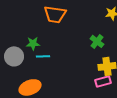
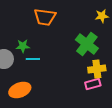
green cross: (97, 41) -> (87, 44), size x1.6

